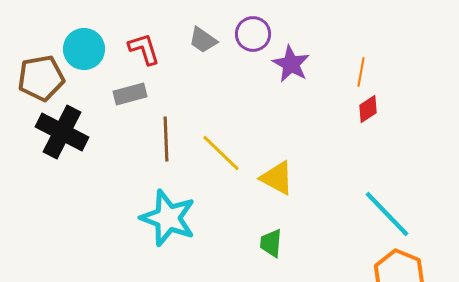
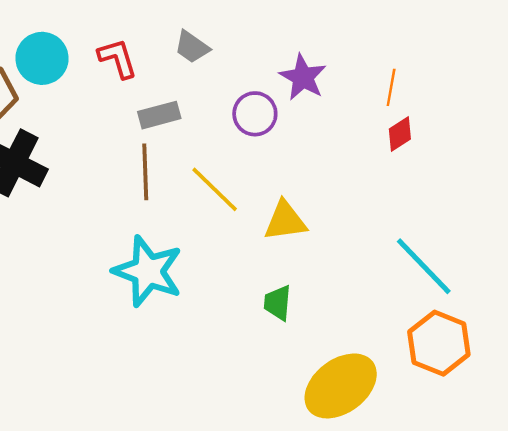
purple circle: (253, 34) -> (255, 114), moved
gray rectangle: (130, 94) -> (159, 115), moved
yellow triangle: (277, 178) -> (285, 221), turned -36

